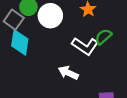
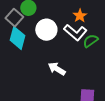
white circle: (50, 16) -> (46, 30), moved
white L-shape: (85, 46) -> (75, 32), moved

